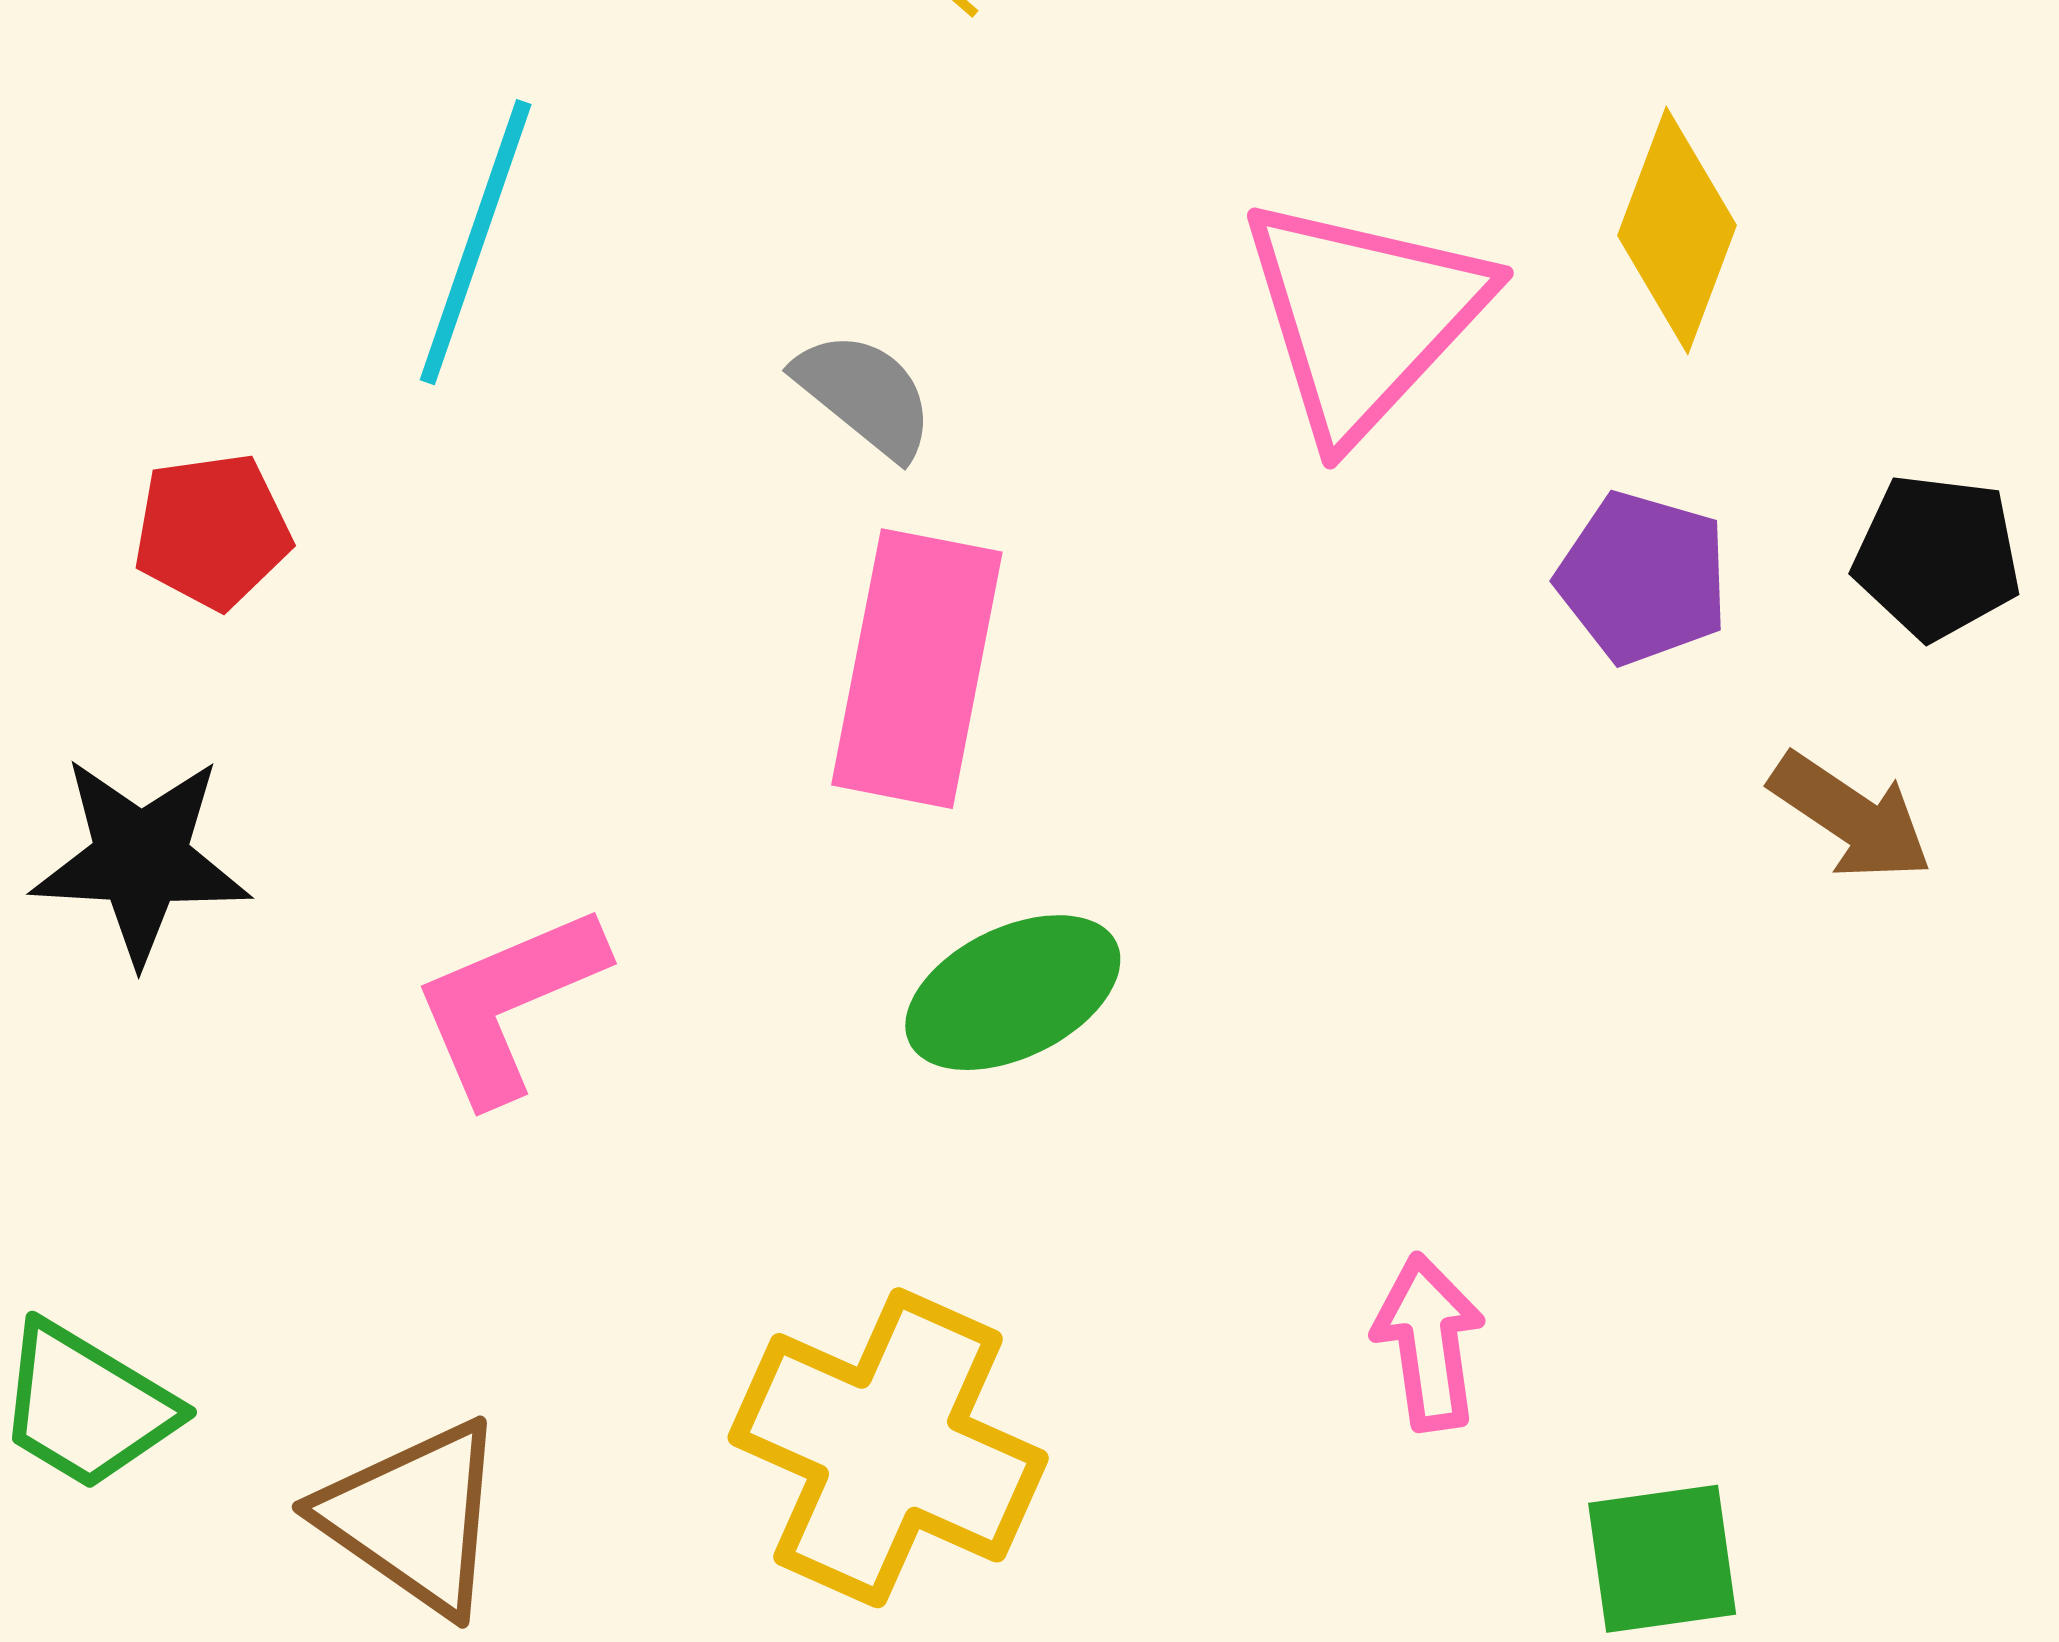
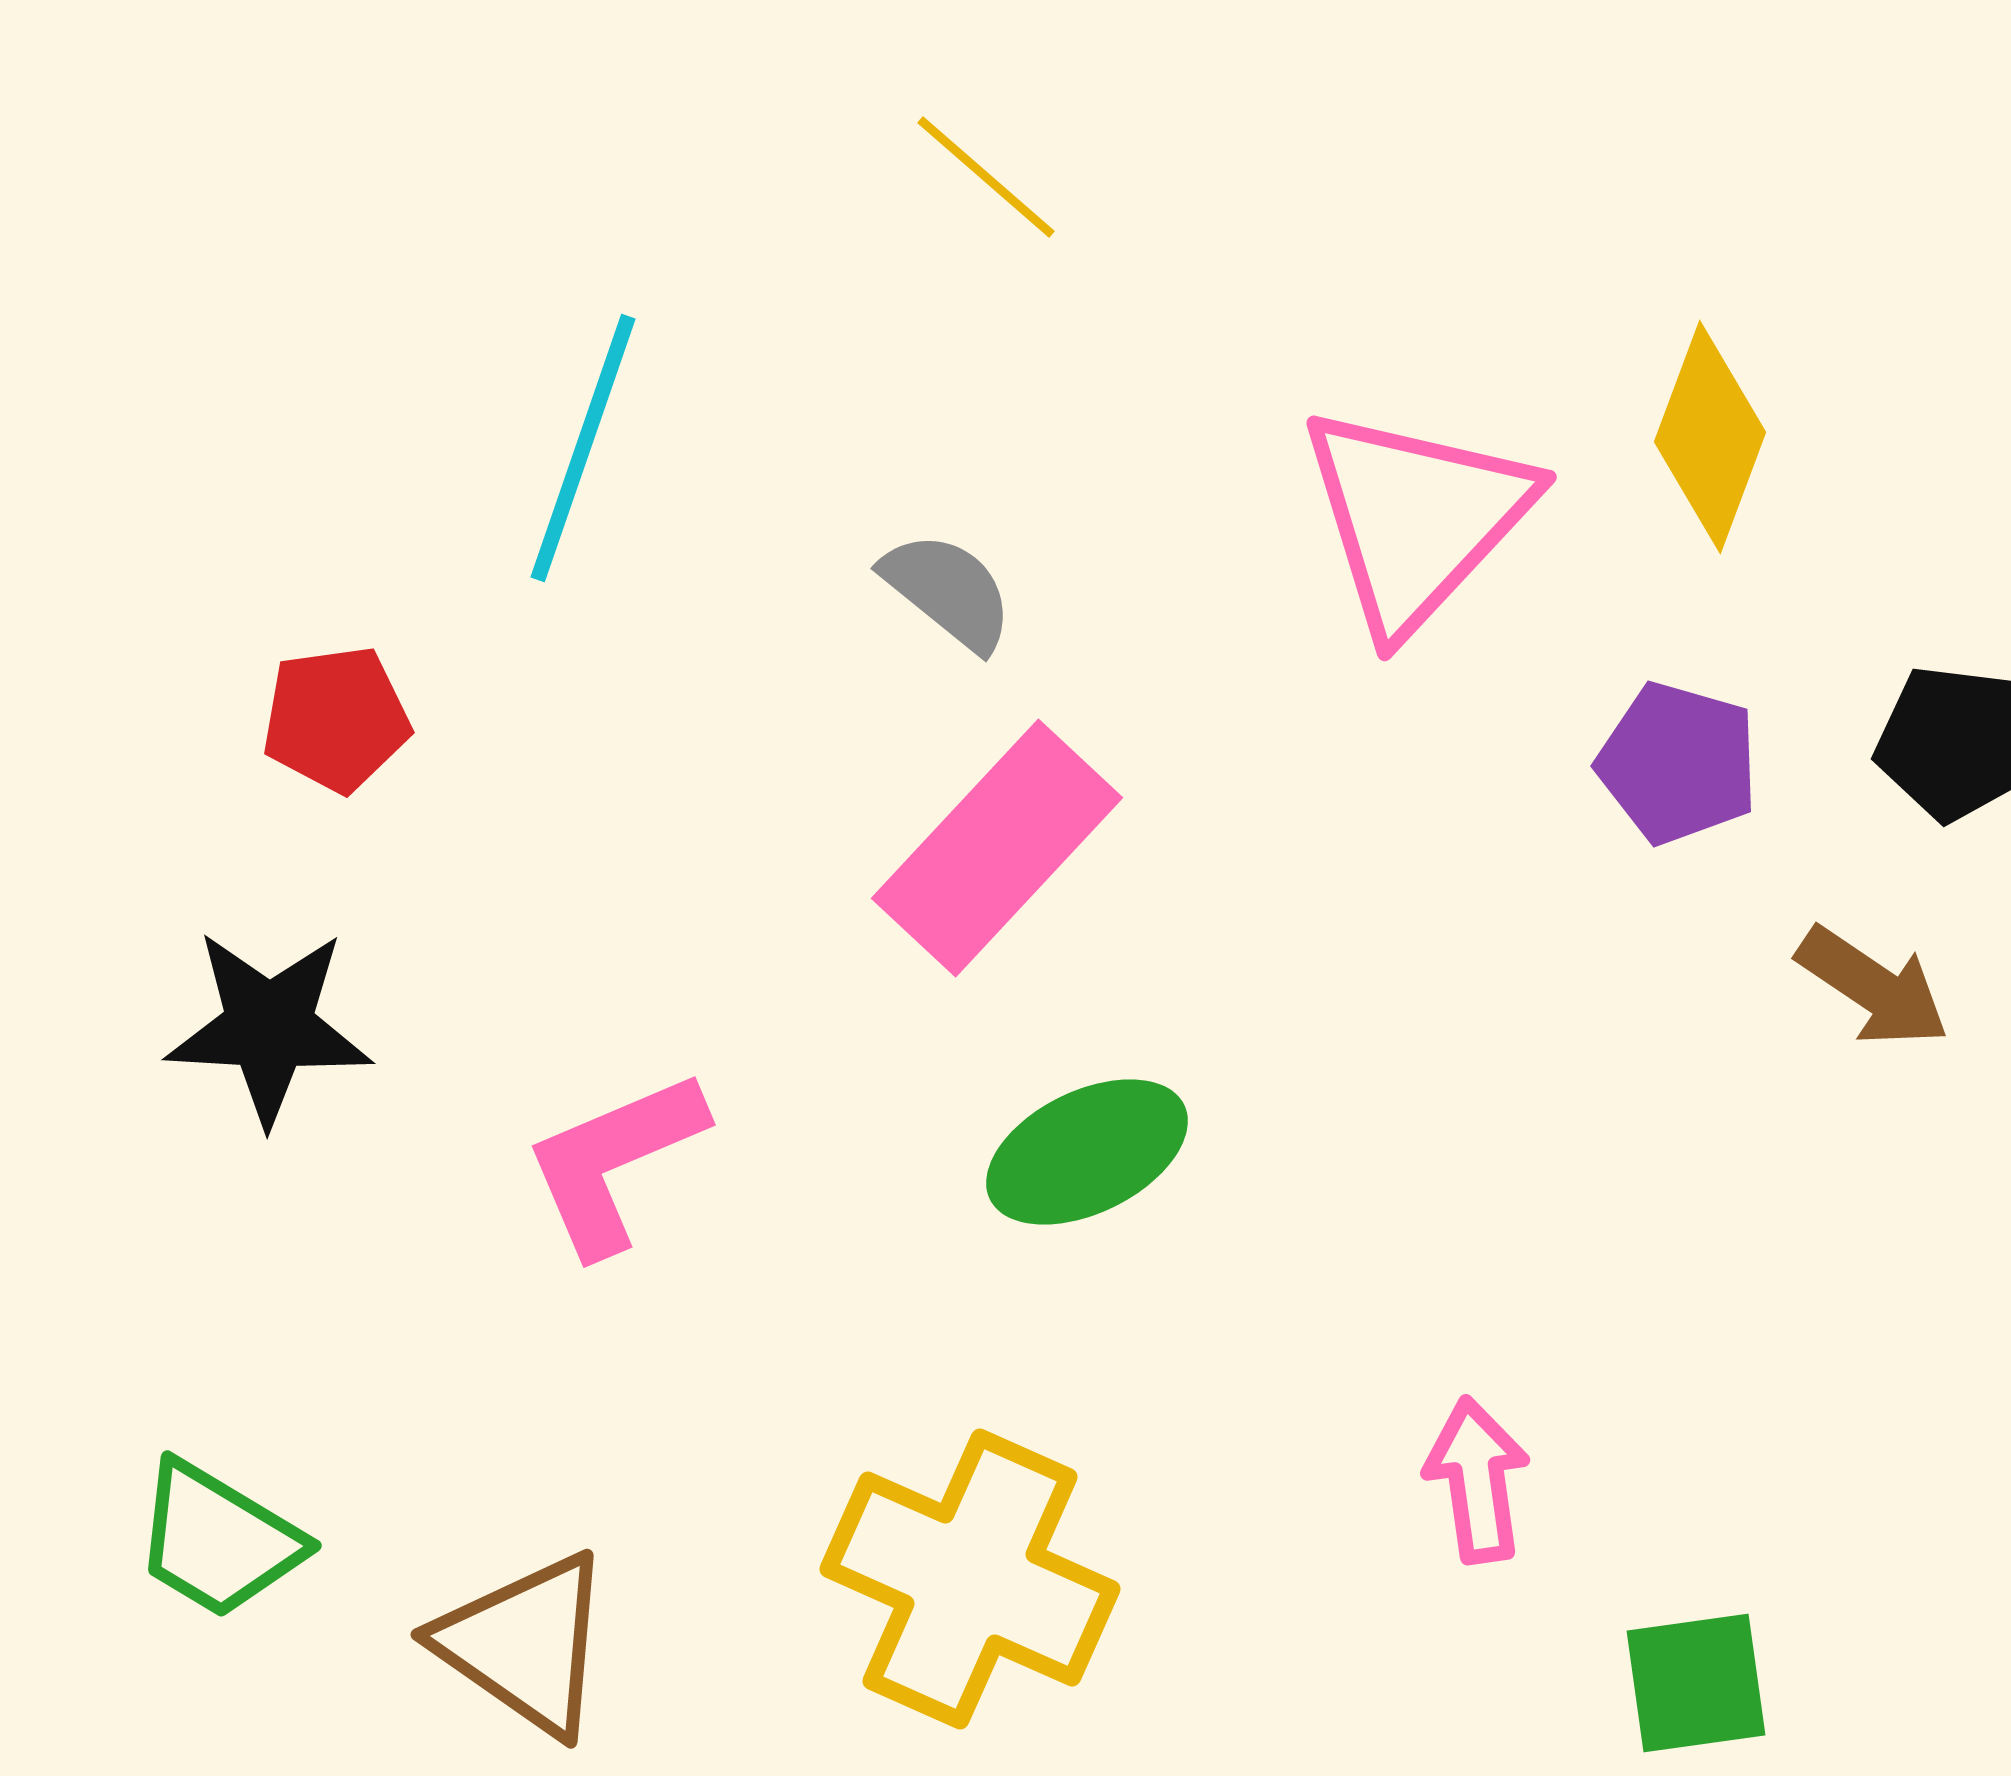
pink rectangle: (917, 669) -> (997, 848), turned 32

